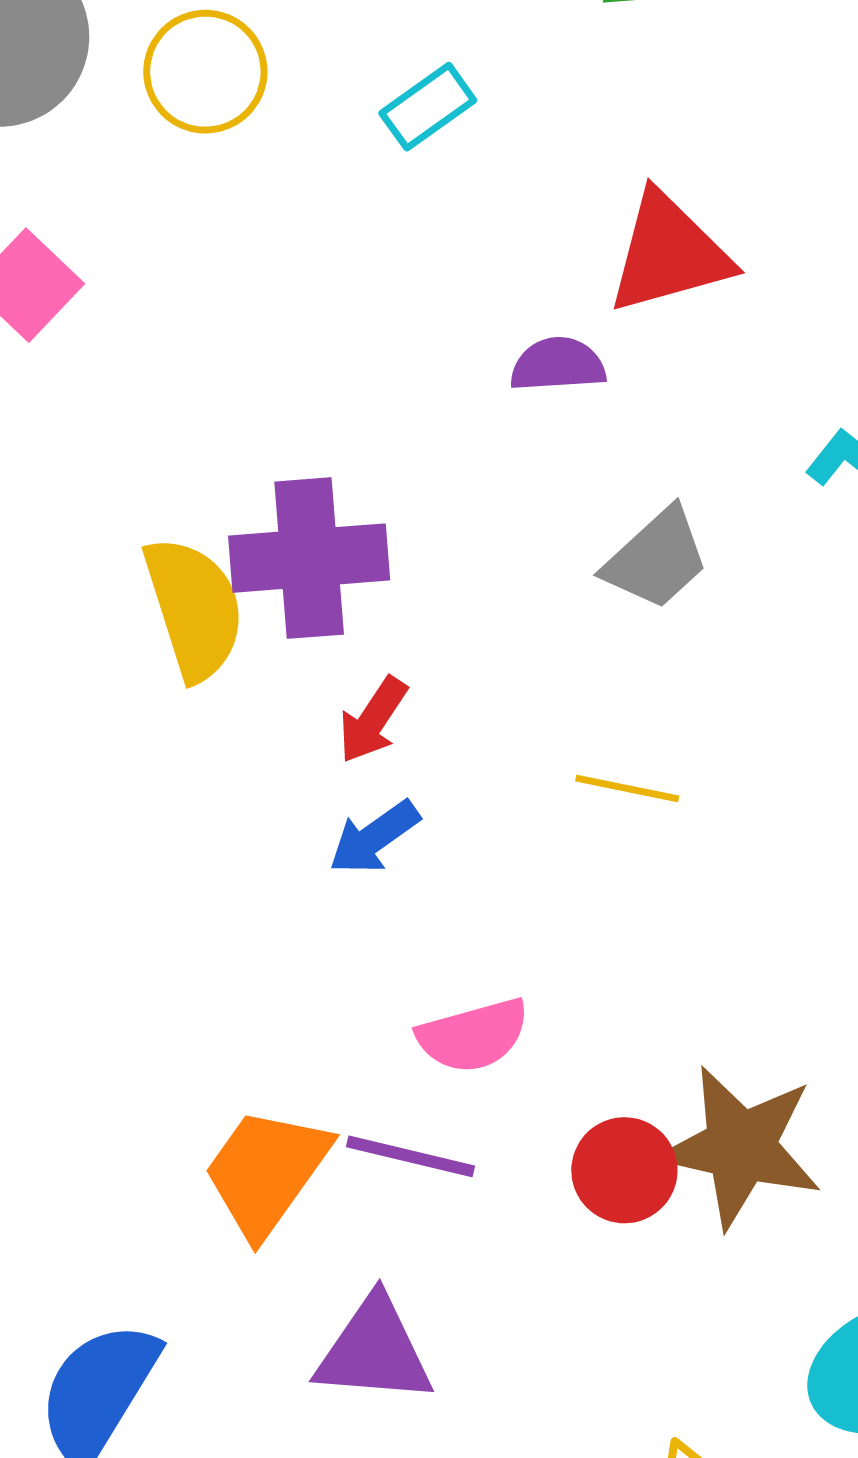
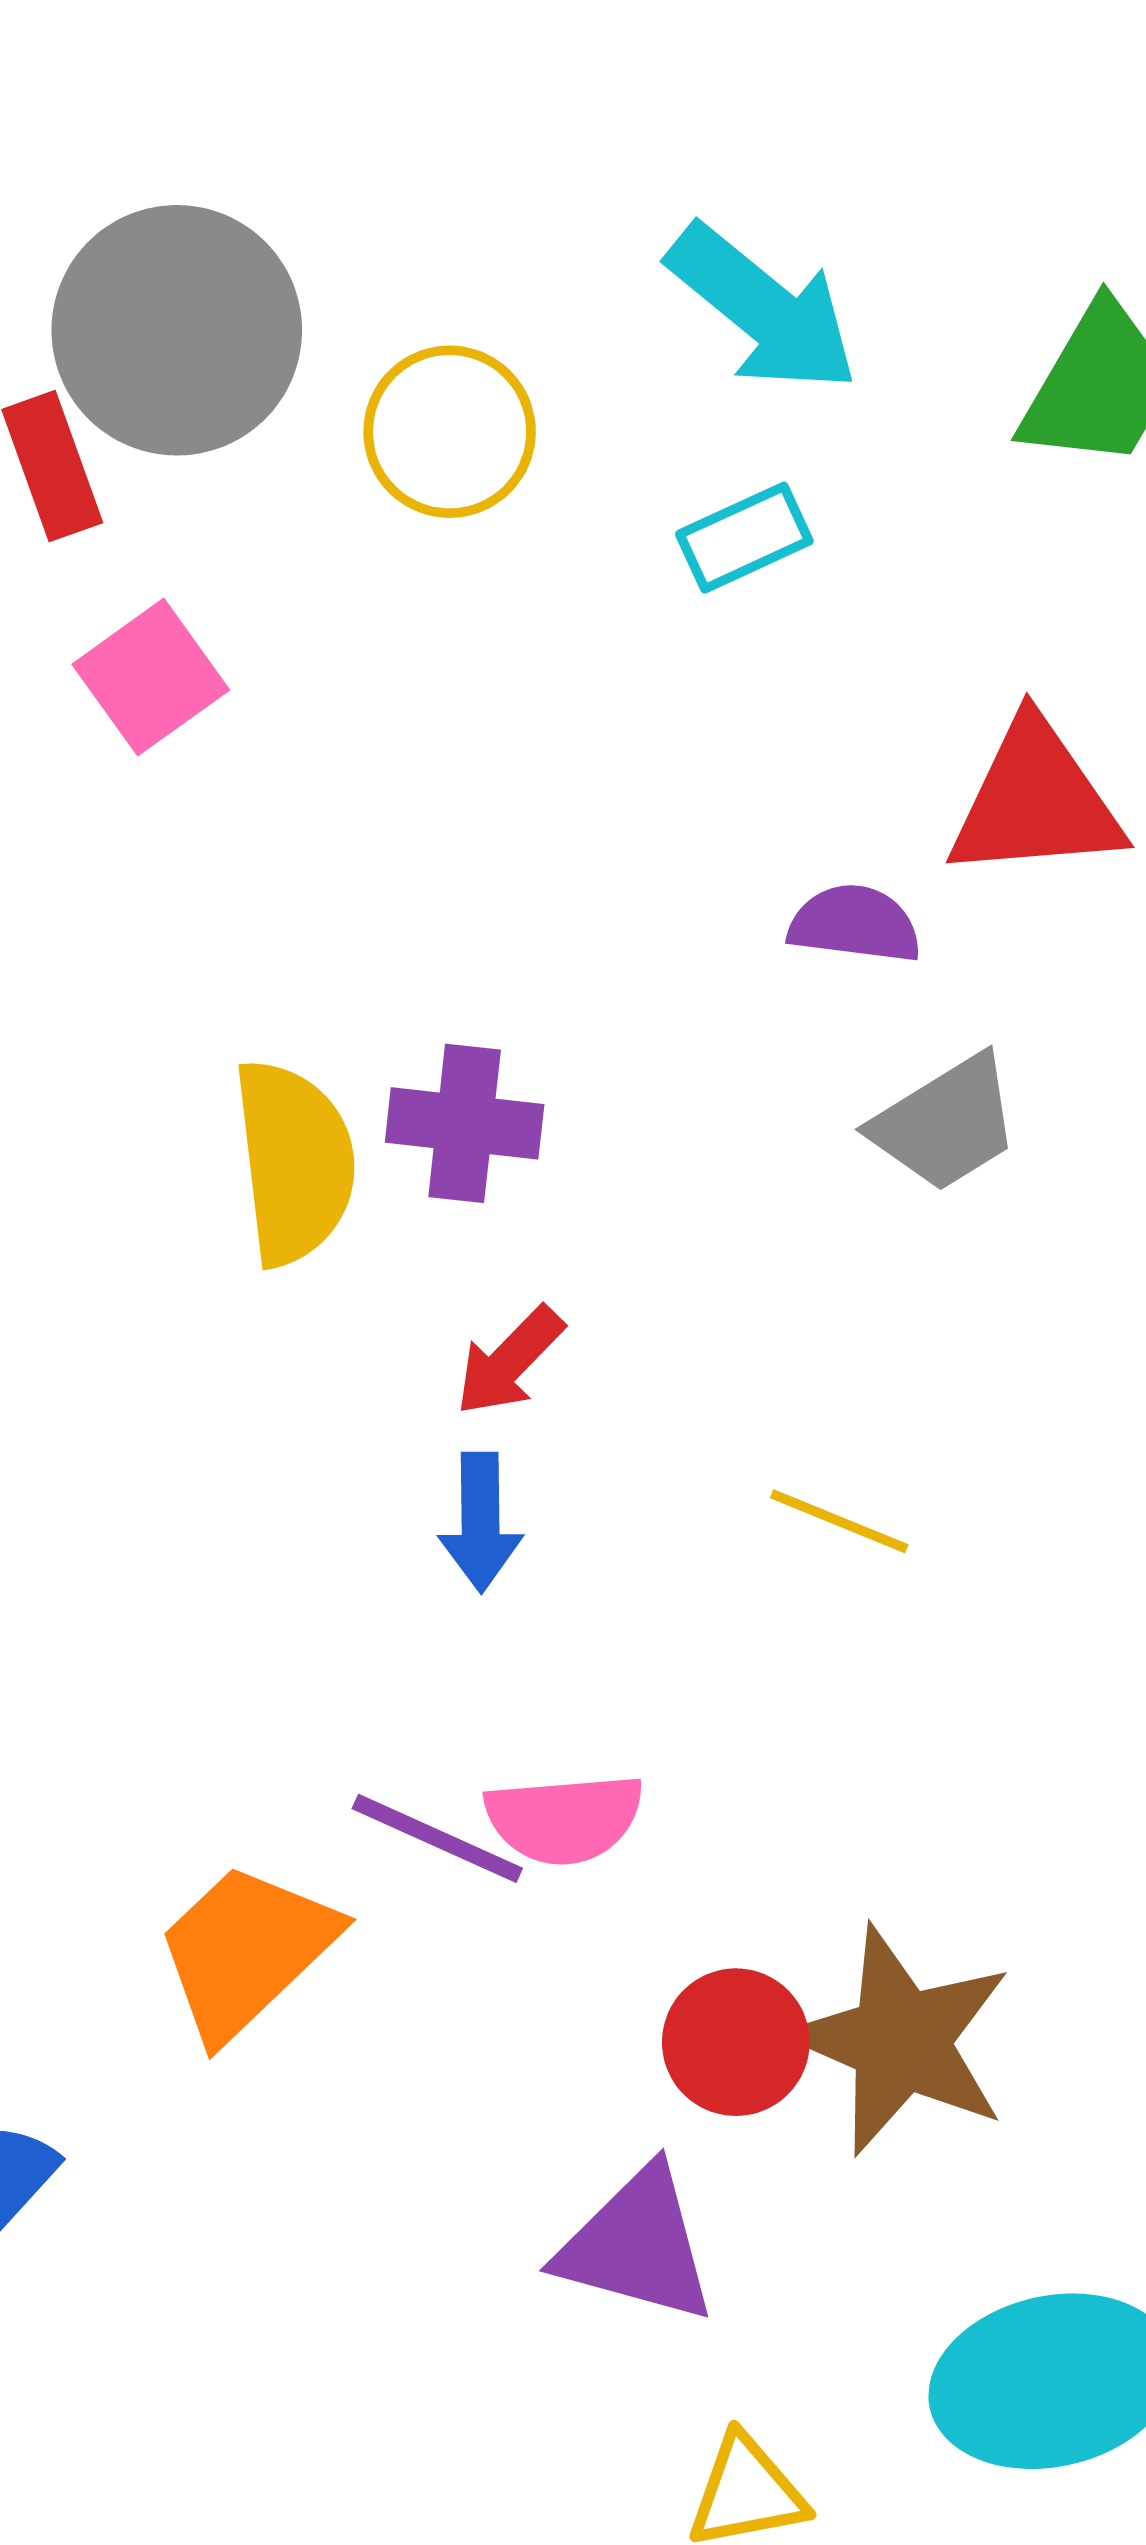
purple cross: (309, 558) -> (465, 1123), size x0.7
gray trapezoid: (656, 559) -> (946, 1123), moved
blue arrow: (374, 837) -> (481, 1522), turned -66
purple line: (410, 1156) -> (437, 1838), moved
purple triangle: (374, 1351) -> (637, 2245), moved

